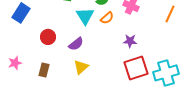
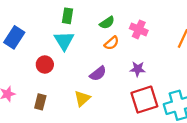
cyan triangle: (85, 16) -> (64, 41), moved
purple semicircle: (76, 44) -> (98, 74), moved

